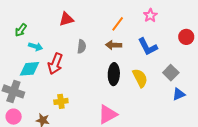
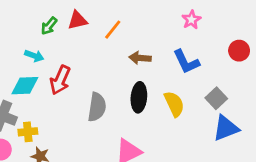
orange line: (118, 24) -> (113, 30), moved
green arrow: (21, 30) -> (49, 26), moved
gray semicircle: (82, 46) -> (97, 107), moved, size x1.5
blue triangle: (179, 94) -> (226, 128), size x1.5
yellow cross: (61, 101) -> (28, 132), moved

